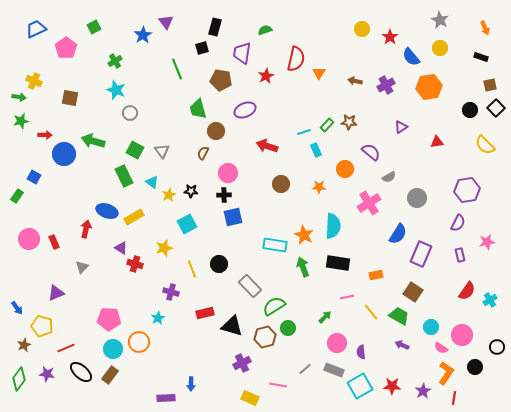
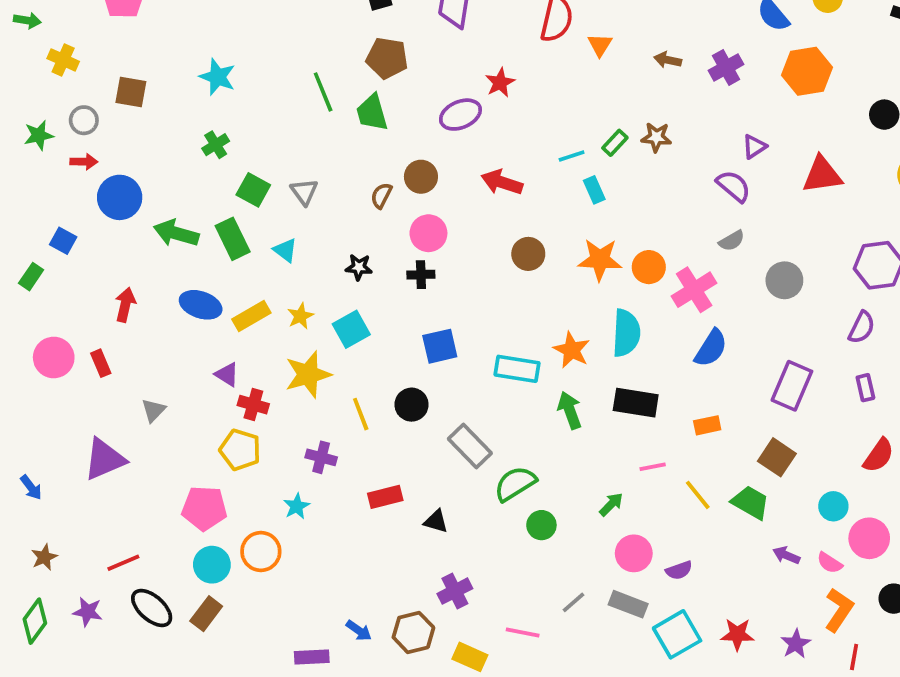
green cross: (115, 61) -> (216, 145), moved
green line: (177, 69) -> (323, 92), moved
red star: (266, 76) -> (500, 83), moved
brown pentagon: (221, 80) -> (387, 58), moved
green arrow: (19, 97) -> (27, 20), moved
gray circle: (130, 113) -> (84, 120), moved
brown circle: (216, 131) -> (421, 177), moved
green arrow: (93, 141) -> (176, 233), moved
red triangle: (437, 142) -> (822, 175), size x1.6
purple semicircle: (371, 152) -> (734, 186), moved
orange circle: (345, 169) -> (649, 267), moved
orange star: (319, 187) -> (600, 260), size x1.6
yellow star: (169, 195) -> (300, 316), moved
blue square: (233, 217) -> (440, 346), moved
red arrow: (86, 229) -> (125, 305), moved
blue semicircle: (398, 234) -> (711, 348), moved
yellow star: (164, 248) -> (308, 374), size x1.4
purple triangle: (56, 293) -> (105, 459), size x1.4
yellow pentagon: (42, 326) -> (240, 450), moved
black triangle: (232, 326) -> (436, 521), size x0.6
cyan circle: (431, 327) -> (833, 506), moved
brown hexagon: (265, 337) -> (413, 632), moved
purple arrow: (402, 345) -> (786, 555), moved
purple semicircle: (361, 352) -> (679, 570), turned -104
blue arrow: (191, 384) -> (359, 631), turned -56

